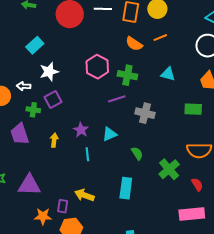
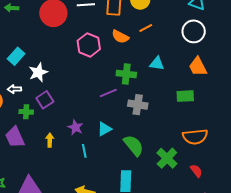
cyan rectangle: (35, 45) -> (16, 56), moved
pink hexagon: (97, 67) -> (89, 45), moved
green cross: (127, 75) -> (126, 74), moved
green semicircle: (137, 153) -> (134, 145), size x1.6

